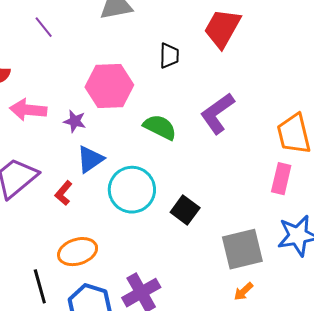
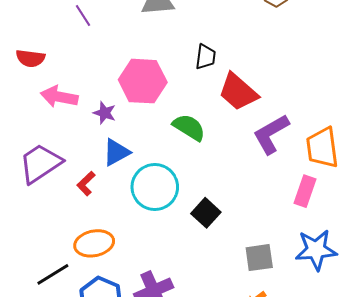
red trapezoid: (222, 28) -> (238, 92), moved, turned -84
purple L-shape: (217, 113) -> (271, 134), moved
gray square: (242, 249) -> (259, 258), size x0.7
black line: (40, 286) -> (53, 274), turned 68

